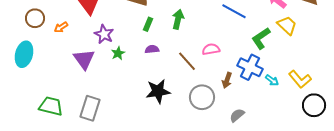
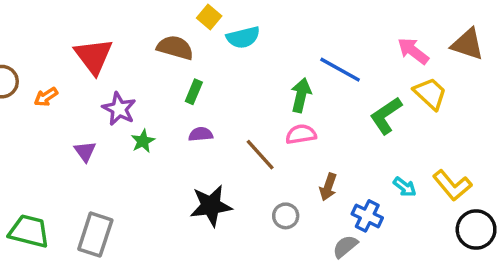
green arrow: (178, 19) -> (301, 95), moved
purple triangle: (84, 59) -> (85, 151), size x0.6
blue cross: (250, 67) -> (367, 216), moved, size x0.7
gray circle: (202, 97) -> (286, 216), size x0.6

